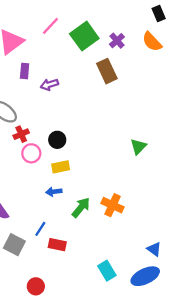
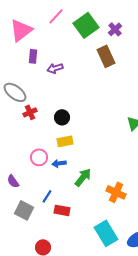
pink circle: (31, 153) -> (39, 157), moved
orange cross: (112, 205) -> (116, 192), moved
cyan rectangle: (107, 271) -> (106, 233), size x1.4

